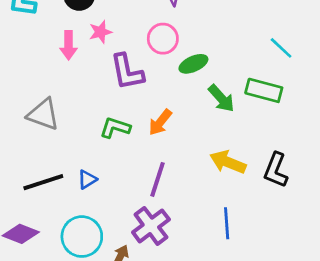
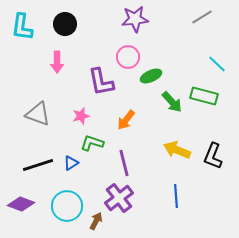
pink star: (100, 32) -> (81, 116), moved
green L-shape: (115, 128) -> (92, 143), moved
purple line: (158, 179) -> (124, 163), turned -32

